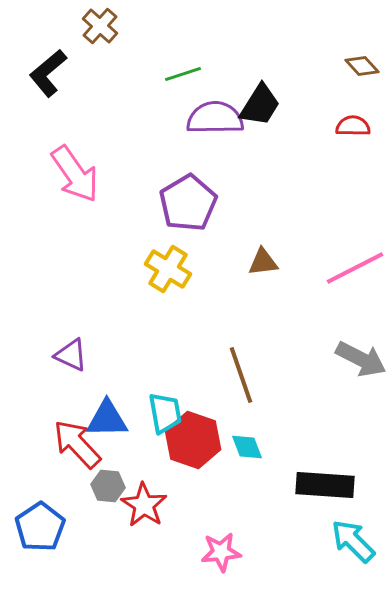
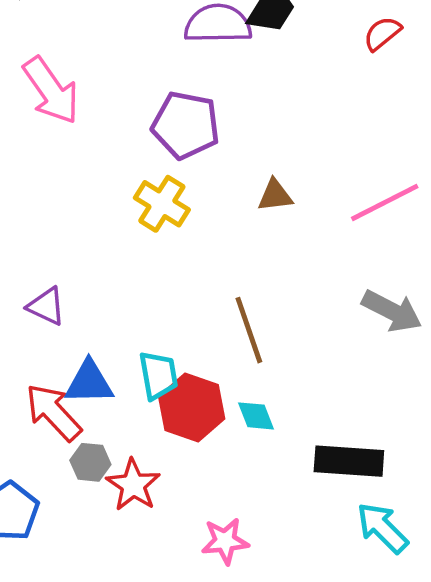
red semicircle: (353, 126) -> (382, 33), turned -40
purple pentagon: (188, 203) -> (186, 125), turned -30

